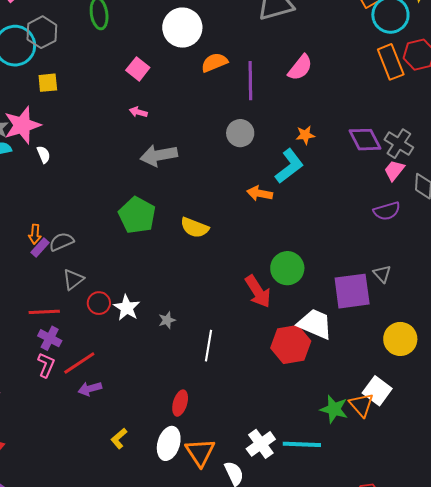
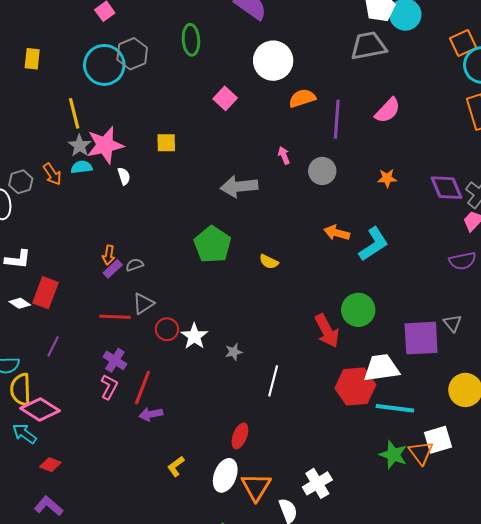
yellow square: (48, 83) -> (166, 143), moved
pink arrow: (138, 112) -> (284, 155), moved, turned 48
cyan L-shape: (289, 166) -> (374, 244), moved
yellow semicircle: (195, 228) -> (269, 262), size x0.7
gray semicircle: (61, 242) -> (135, 265), size x0.7
red line: (44, 312) -> (115, 317), moved
white trapezoid: (315, 324) -> (381, 368), turned -36
red line: (79, 363) -> (142, 388), turned -40
white square: (377, 391) -> (438, 440), turned 32
cyan line: (302, 444) -> (395, 408), moved

